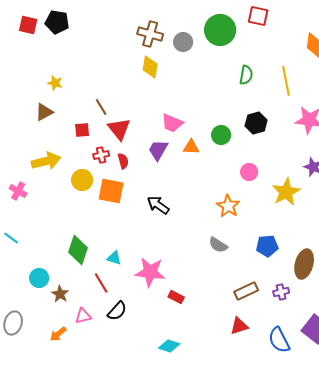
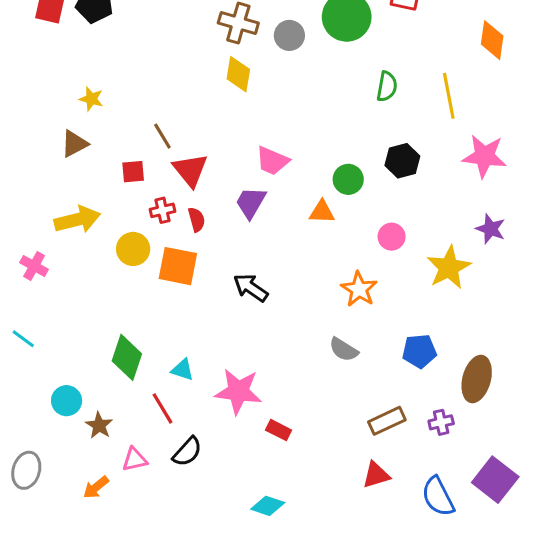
orange triangle: (191, 147) -> (322, 212), moved

